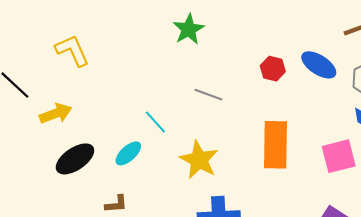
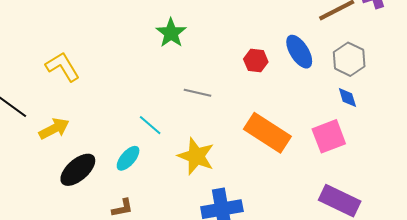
blue ellipse: (319, 65) -> (299, 52), turned 32
orange rectangle: (276, 145) -> (267, 133), turned -51

